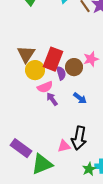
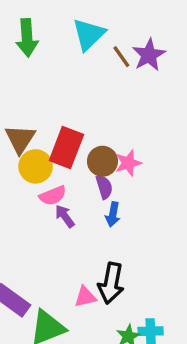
pink star: (91, 59) -> (128, 163), moved
purple semicircle: (61, 73) -> (104, 187), moved
blue arrow: (80, 98) -> (113, 214), turned 64

